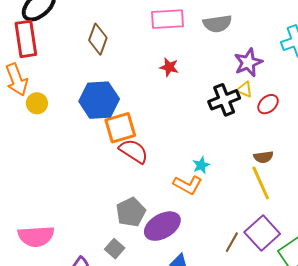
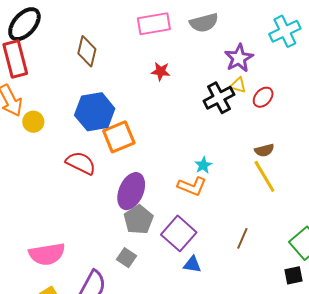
red semicircle: (134, 151) -> (81, 163), moved
purple ellipse: (162, 226) -> (131, 191), moved, turned -30
purple square: (262, 233) -> (179, 233), moved

